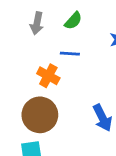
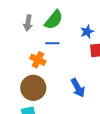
green semicircle: (73, 21) -> (54, 20), size x1.5

